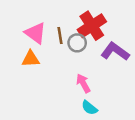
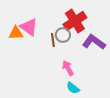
brown line: (60, 36) -> (53, 40), moved
orange triangle: (31, 59) -> (16, 33), moved

